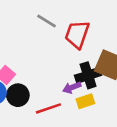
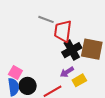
gray line: (47, 21) -> (46, 19), moved
black cross: (88, 75) -> (72, 50), moved

